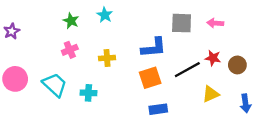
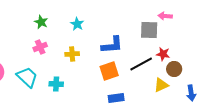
cyan star: (105, 15) -> (77, 24), moved
gray square: (182, 23) -> (149, 30), moved
pink arrow: (215, 23) -> (165, 16), moved
brown circle: (237, 65) -> (174, 69), moved

